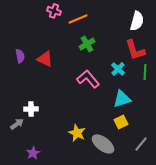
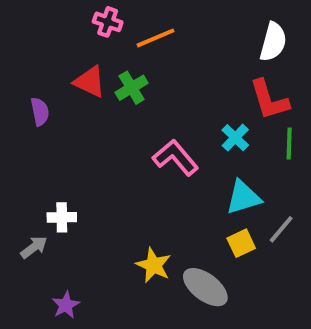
green cross: (87, 44) -> (132, 88), moved
red triangle: (45, 59) -> (90, 82), moved
gray line: (141, 144) -> (281, 229), moved

